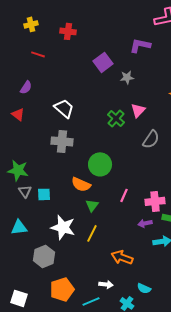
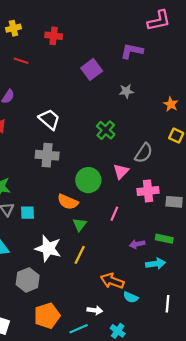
gray star: (127, 77) -> (126, 91), moved
pink triangle: (138, 110) -> (121, 171), moved
pink cross: (155, 201) -> (148, 191), moved
cyan semicircle: (144, 288) -> (131, 297), moved

